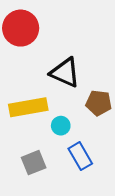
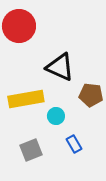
blue rectangle: (80, 156) -> (74, 144), size x0.7

